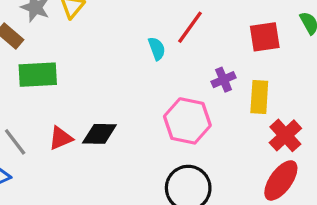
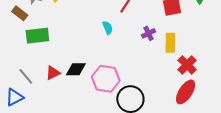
cyan semicircle: (157, 49) -> (108, 28), moved
pink hexagon: (187, 121) -> (106, 79), moved

